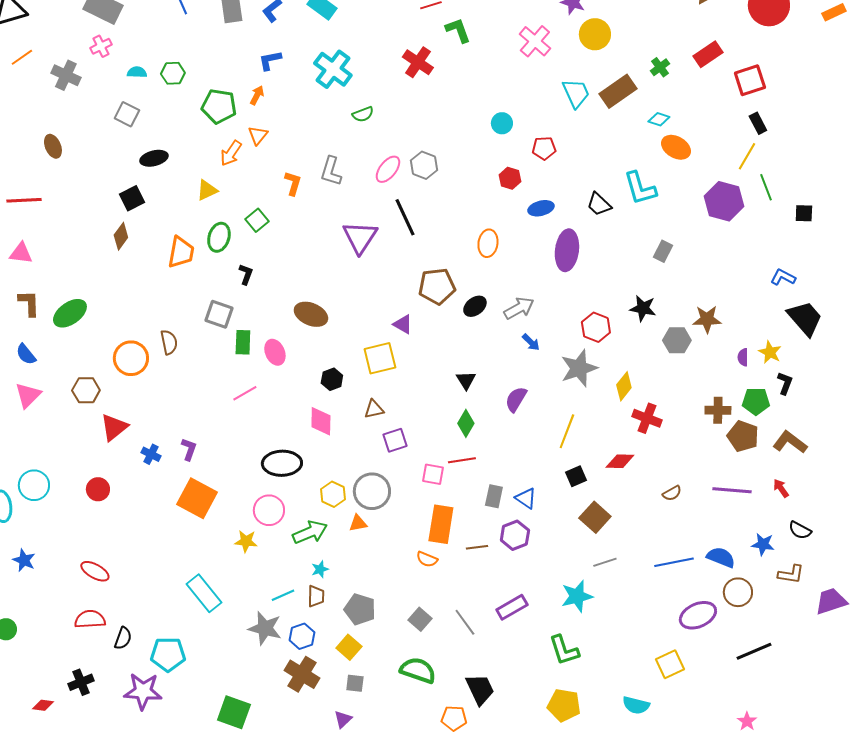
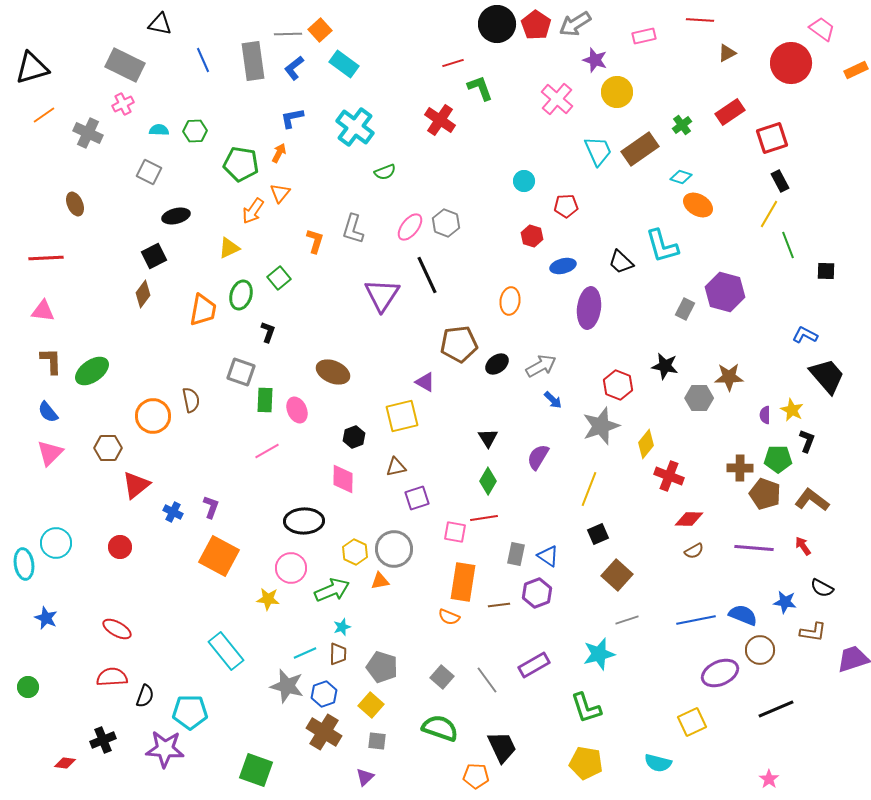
purple hexagon: (724, 201) -> (725, 292), moved
red diamond: (620, 461) -> (689, 519), moved

